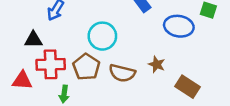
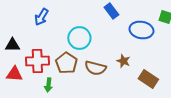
black triangle: (33, 40) -> (12, 45), moved

